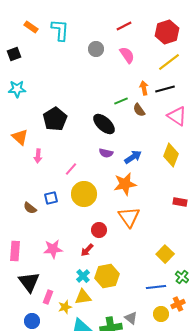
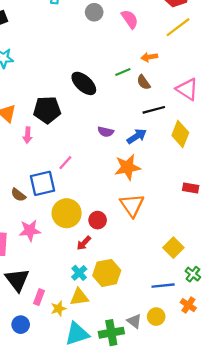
orange arrow: (144, 88) -> (149, 57), turned -88
black line: (165, 89) -> (154, 110), moved
black pentagon: (55, 119) -> (47, 110), moved, turned 30
black ellipse: (104, 124) -> (84, 83), moved
pink line: (71, 169) -> (65, 163), moved
yellow circle: (84, 194) -> (67, 213), moved
blue square: (51, 198) -> (42, 183), size x1.6
pink star: (53, 249) -> (30, 230), moved
orange cross: (178, 304) -> (188, 305), turned -32
yellow circle: (161, 314) -> (156, 317), moved

